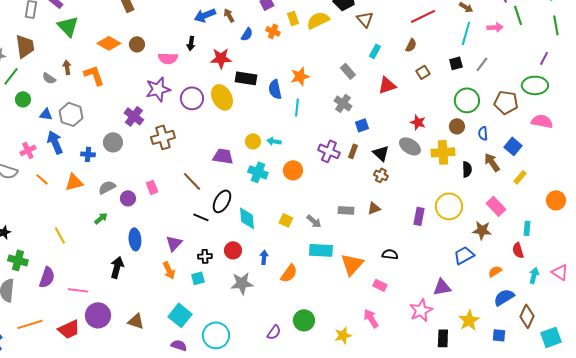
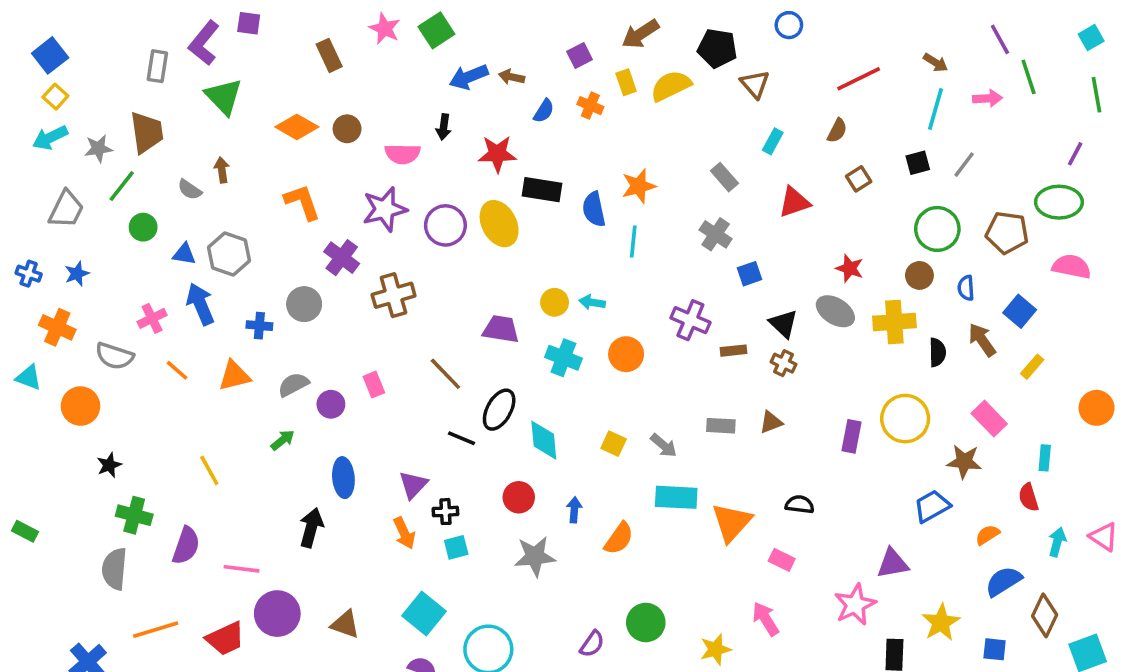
brown arrow: (229, 15) -> (512, 77), turned -48
orange L-shape: (94, 75) -> (302, 202), moved
brown rectangle: (353, 151) -> (733, 351), moved, turned 64
black cross: (205, 256) -> (445, 512), moved

